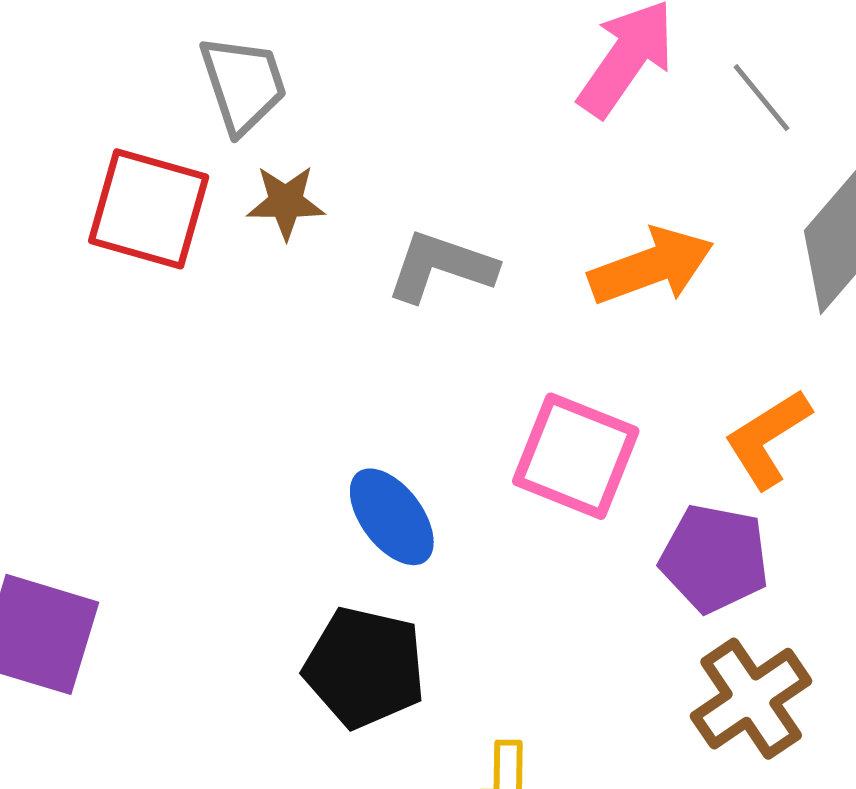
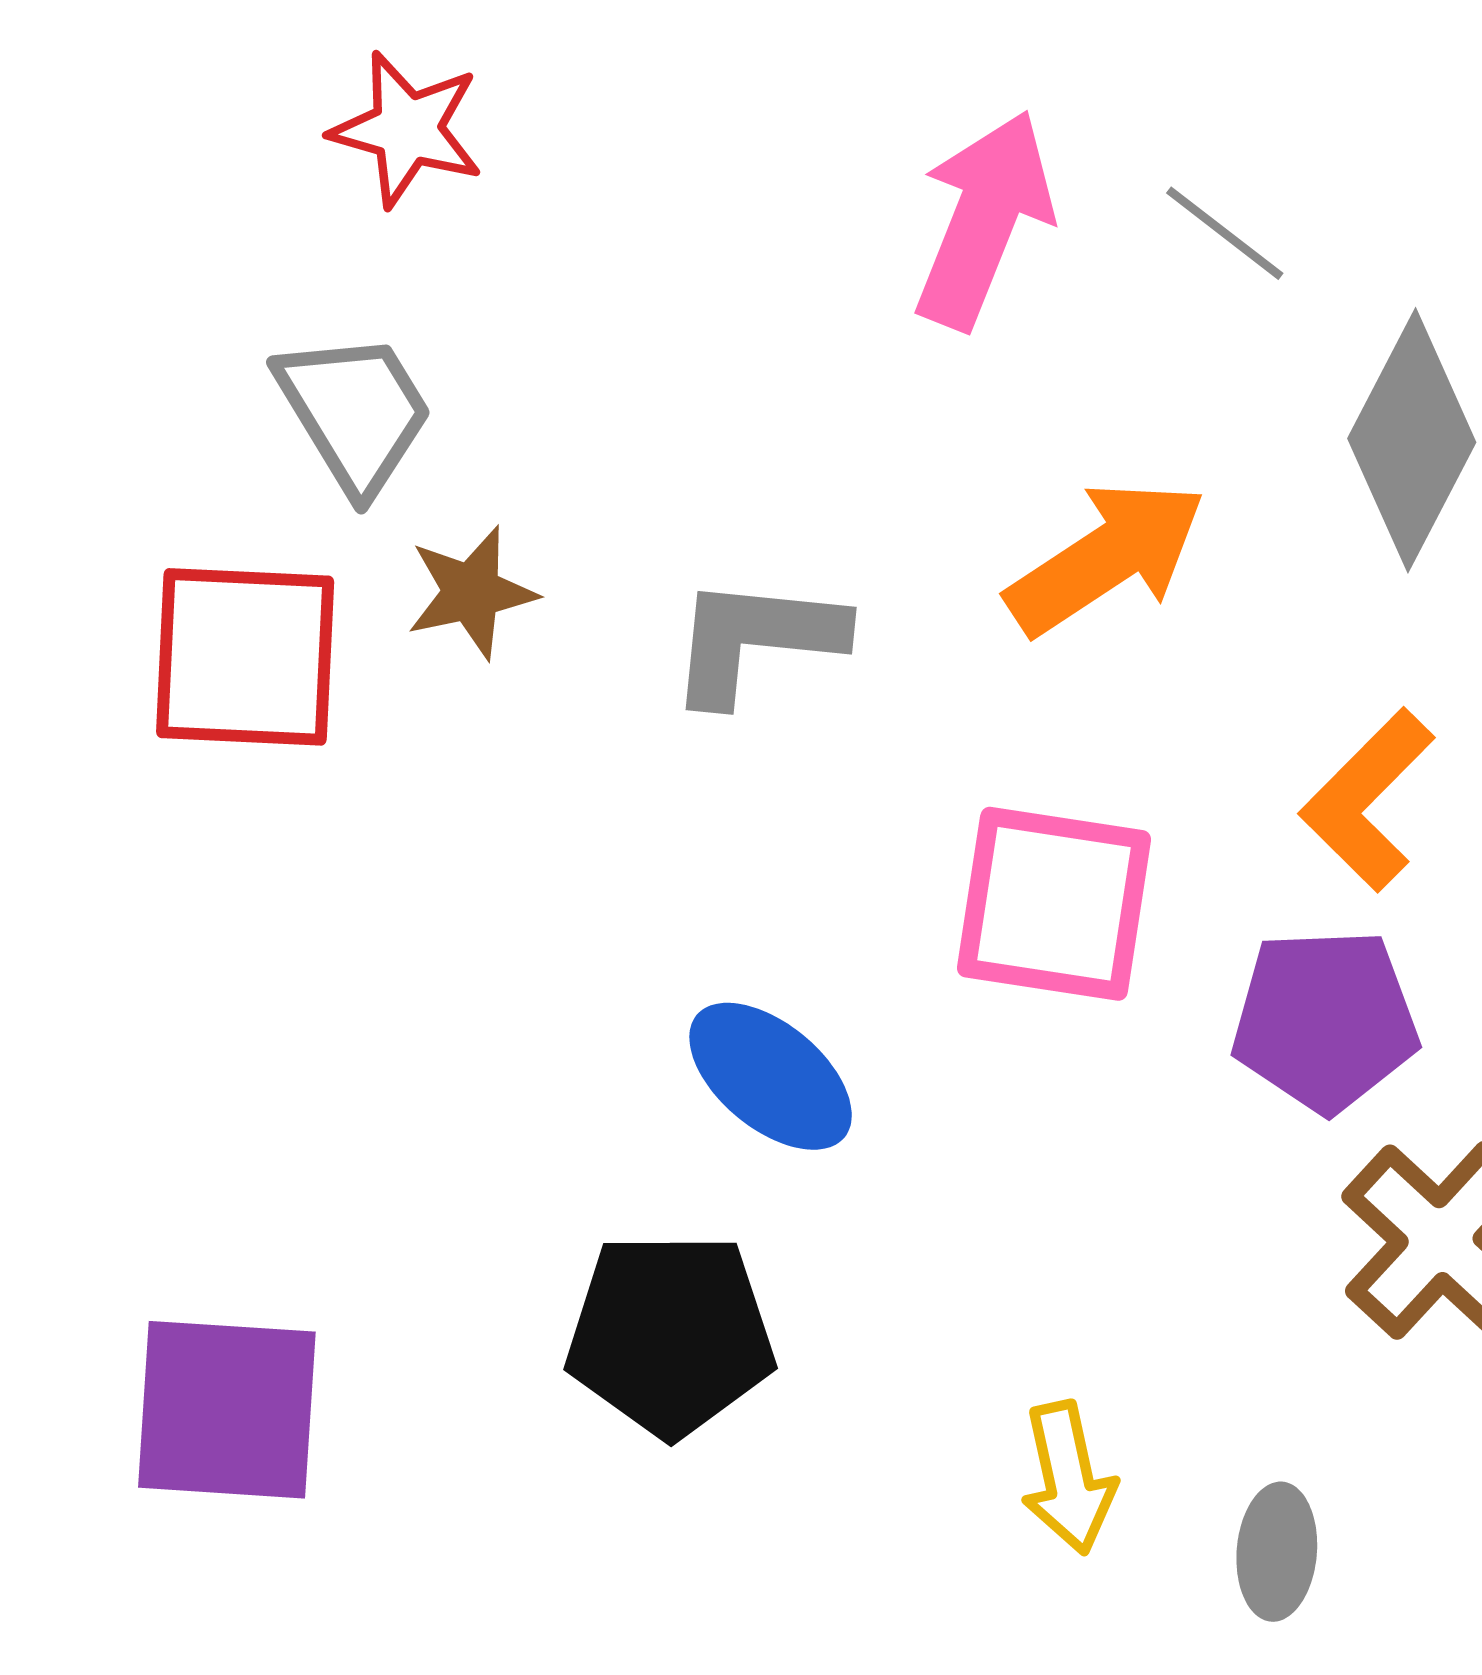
black pentagon: (365, 667) -> (670, 1334), moved

